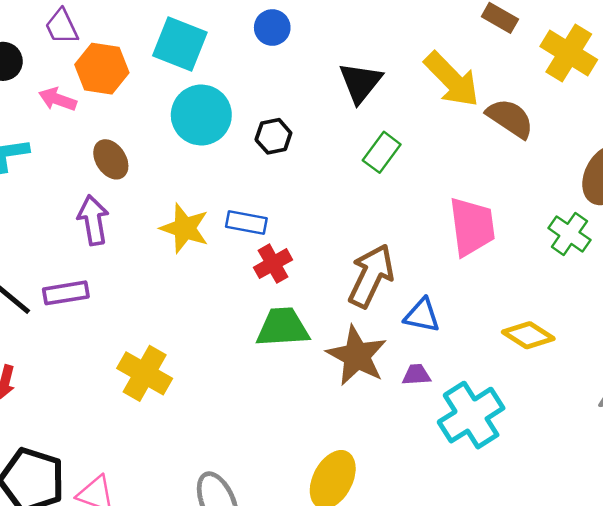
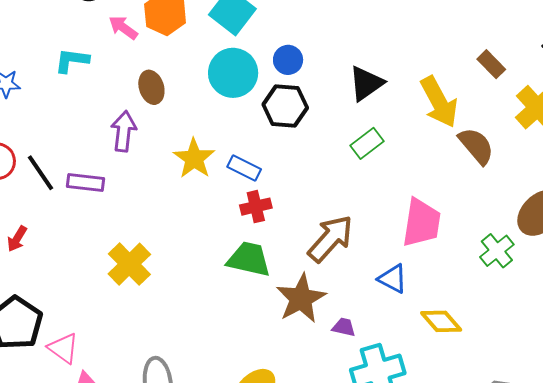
blue circle: (272, 28) -> (288, 60), moved
black hexagon: (273, 136) -> (285, 106), size x1.5
blue triangle: (422, 315) -> (393, 279), moved

